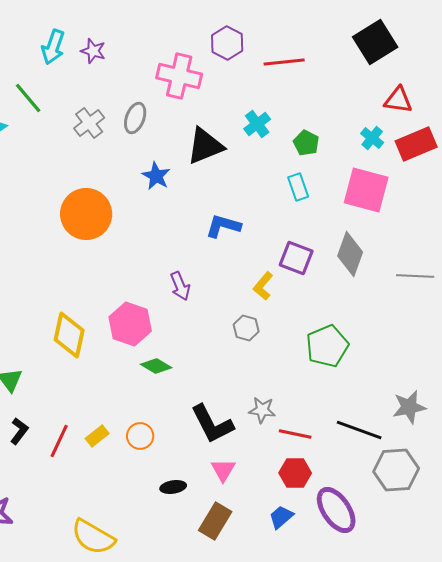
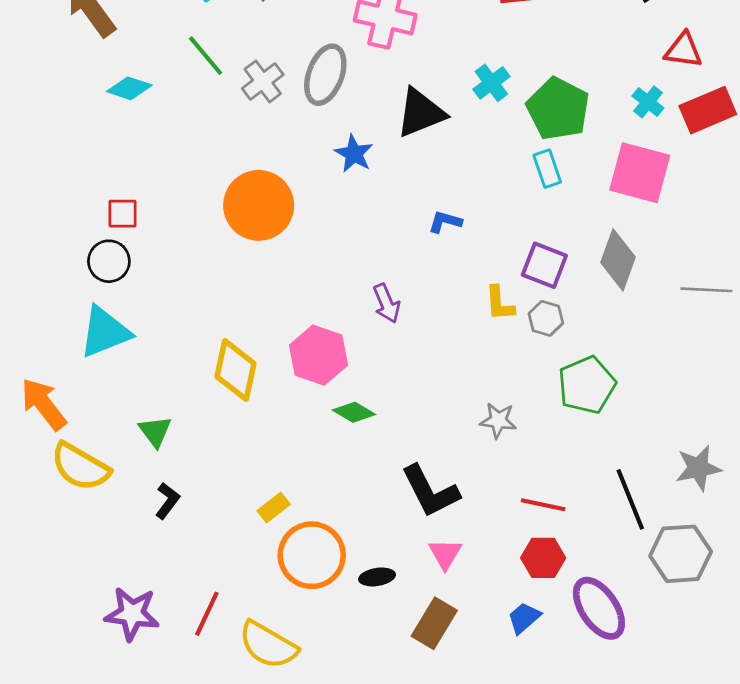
green line: (28, 98) -> (206, 56), moved
gray ellipse: (135, 118) -> (325, 75), size x1.4
green pentagon: (306, 143) -> (558, 109), size x1.8
blue L-shape: (223, 226) -> (445, 222), size x0.7
yellow L-shape: (263, 286) -> (500, 303), turned -44
gray hexagon: (246, 328) -> (546, 318), moved
gray star: (262, 410) -> (498, 420), moved
black line: (359, 430) -> (630, 499), turned 48
orange circle: (140, 436) -> (312, 555), moved, size x1.8
red line: (59, 441) -> (207, 614), moved

